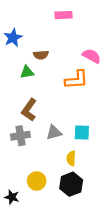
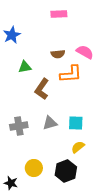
brown semicircle: (41, 55) -> (58, 54), moved
brown L-shape: (29, 110) -> (42, 89), moved
yellow semicircle: (71, 158) -> (78, 147), moved, turned 48

